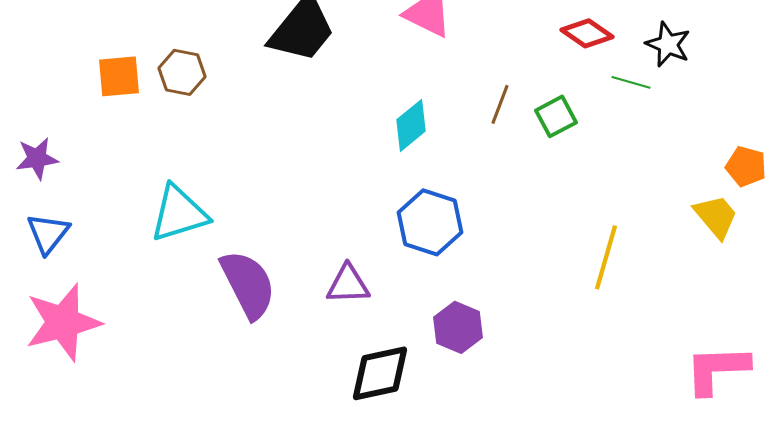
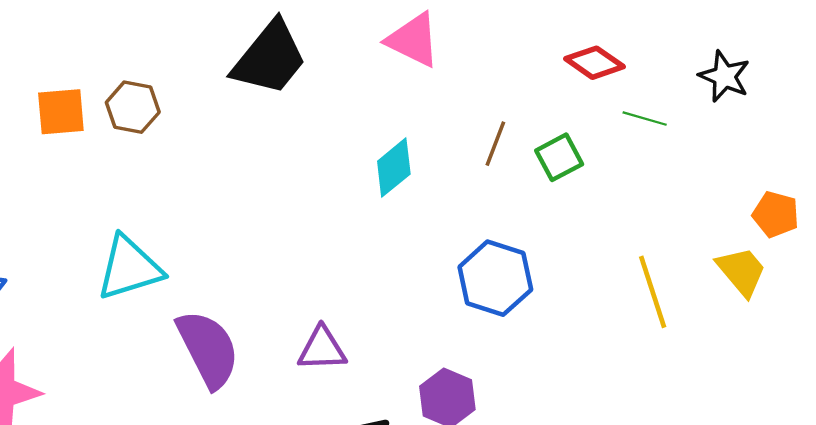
black star: (668, 44) -> (724, 76), moved
blue hexagon: (430, 222) -> (495, 278), moved
yellow line: (606, 257) -> (653, 292), moved, turned -34

